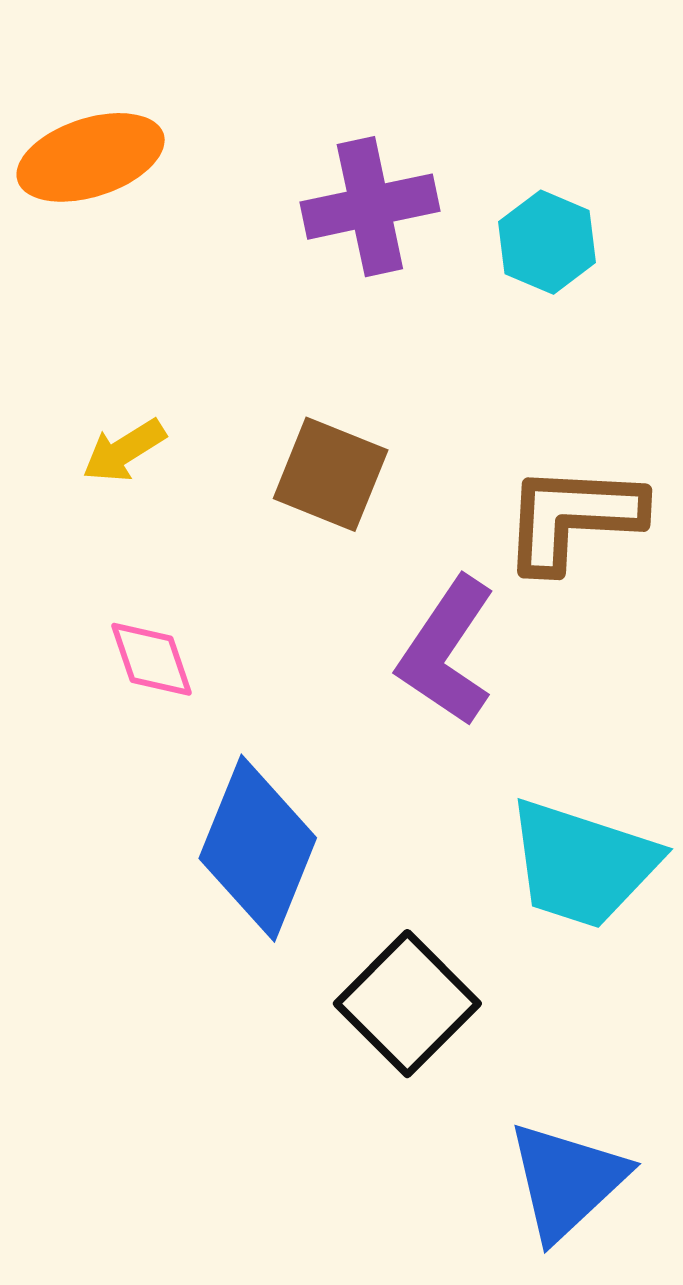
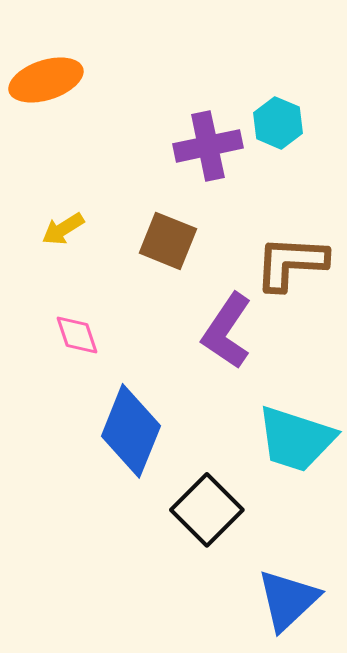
purple cross: (370, 207) -> (208, 146), moved

